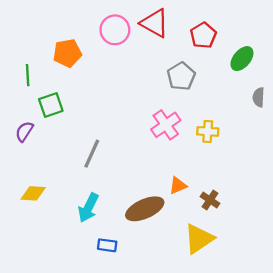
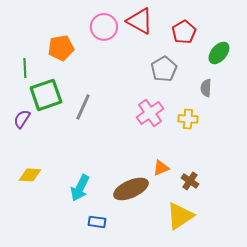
gray semicircle: (259, 97) -> (206, 88), moved
green square: (51, 105) -> (46, 95), size x1.4
gray line: (92, 154) -> (83, 107), moved

